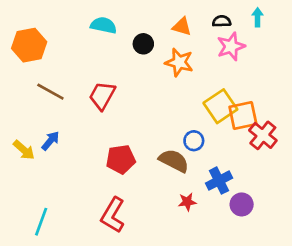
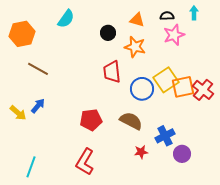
cyan semicircle: (104, 25) -> (66, 19), moved, turned 114
red trapezoid: (102, 96) -> (112, 72), moved, turned -35
red cross: (263, 135) -> (203, 90), moved
blue circle: (194, 141) -> (142, 89), moved, size x1.5

